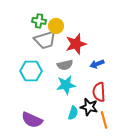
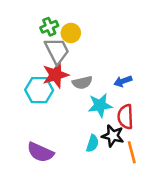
green cross: (39, 21) -> (49, 27), turned -32
gray trapezoid: (45, 40) -> (57, 51), turned -100
red star: (76, 44) -> (56, 75), moved
cyan star: (66, 85) -> (100, 105), moved

